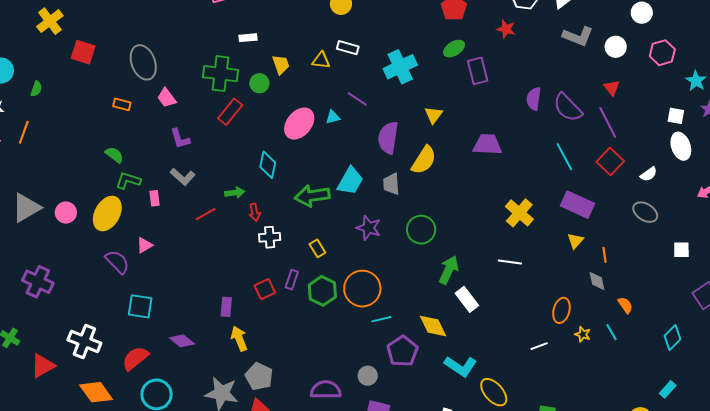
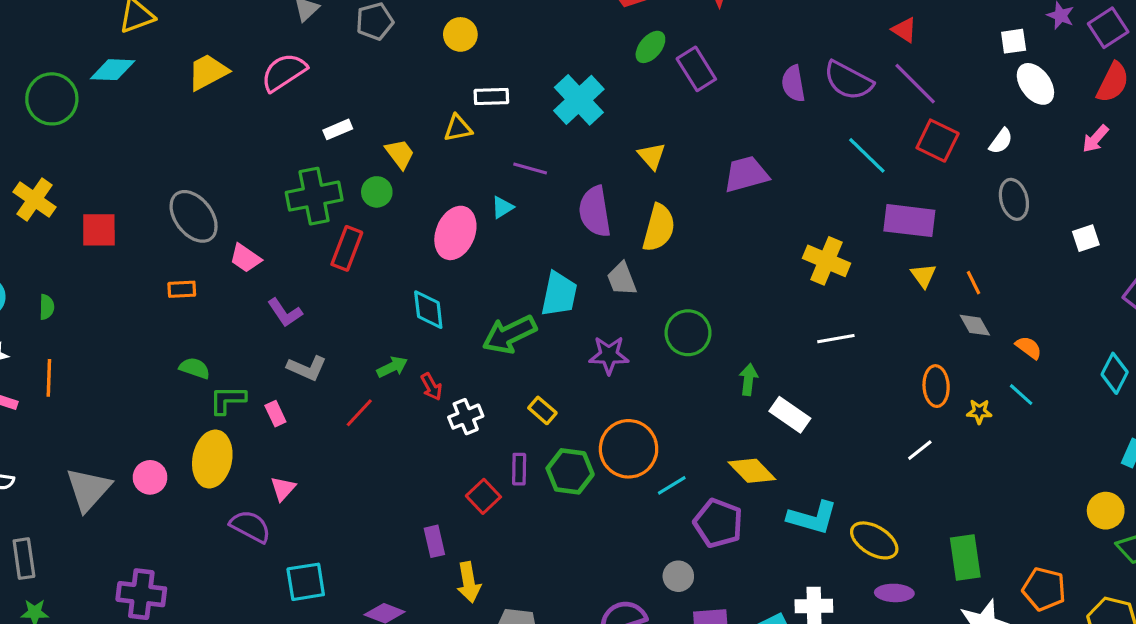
gray ellipse: (645, 212) -> (1014, 199), turned 60
green arrow: (449, 270) -> (748, 380), size x0.7
yellow arrow: (239, 338) -> (469, 582), turned -150

